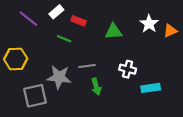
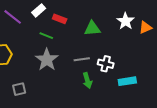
gray line: (87, 66) -> (82, 59), moved
gray star: (59, 77) -> (47, 60), moved, turned 30
green arrow: (96, 87) -> (87, 80), moved
gray square: (35, 96) -> (19, 89), size x0.6

